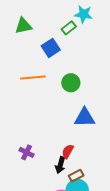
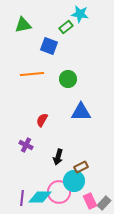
blue square: (51, 48) -> (49, 46), turned -36
red semicircle: (68, 151) -> (42, 120), moved
brown rectangle: (76, 176) -> (81, 167), moved

